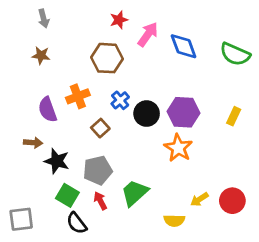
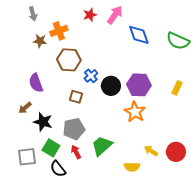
pink arrow: (148, 34) -> (115, 15), moved
brown star: (41, 55) -> (40, 41), moved
brown hexagon: (107, 58) -> (69, 60), moved
orange cross: (78, 96) -> (59, 31), moved
brown square: (100, 128) -> (76, 97), turned -32
brown arrow: (33, 143) -> (25, 108), turned 136
yellow arrow: (199, 199) -> (151, 151), turned 64
gray square: (21, 219) -> (27, 157), moved

